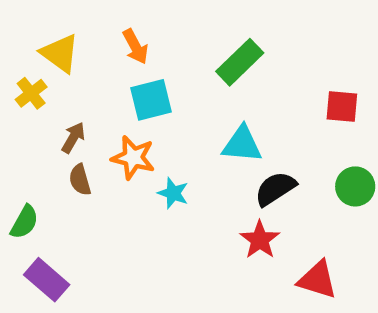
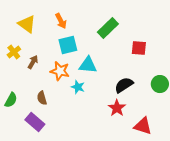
yellow cross: (31, 93) -> (14, 52), moved
red square: (342, 107) -> (139, 48), moved
cyan triangle: (242, 144) -> (88, 65), moved
brown semicircle: (80, 180) -> (42, 98), moved
purple rectangle: (47, 280) -> (35, 122), moved

